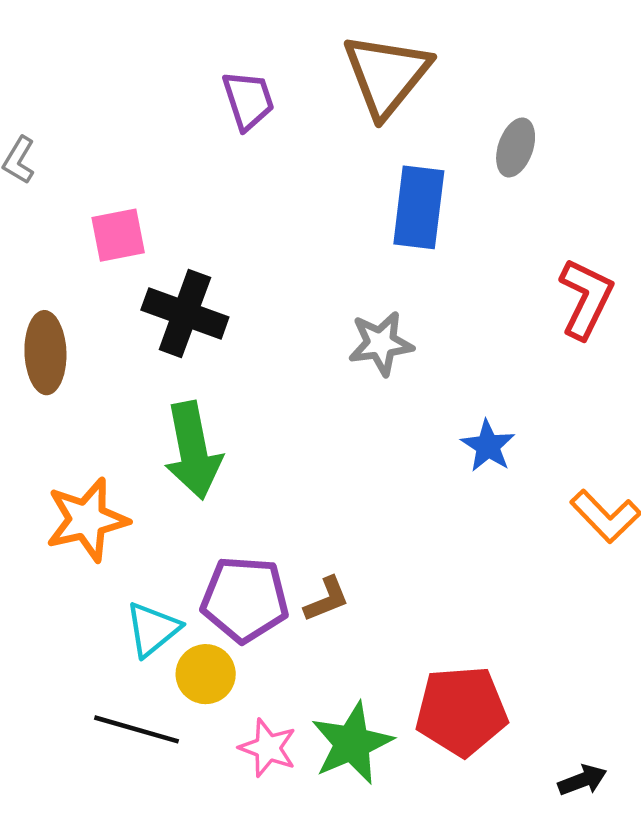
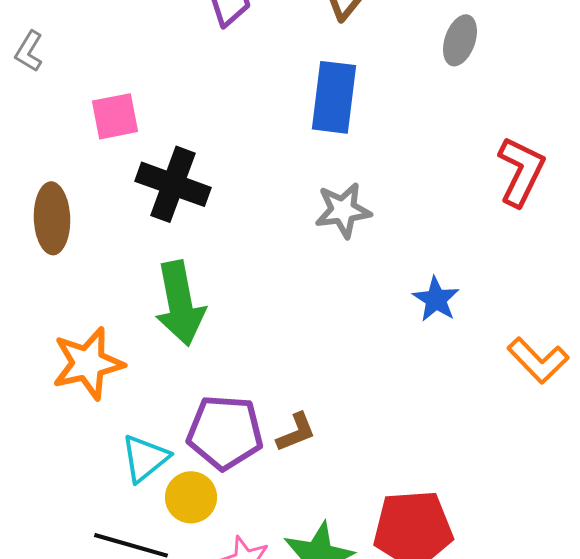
blue rectangle: (419, 207) -> (334, 97), moved

